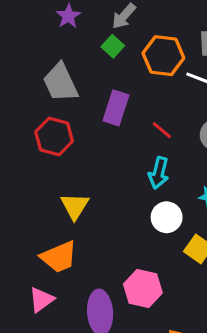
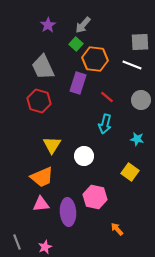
orange hexagon: (163, 56) -> (95, 59), moved
white circle: (167, 217) -> (84, 156), moved
pink triangle: (41, 300) -> (41, 204), moved, turned 30

